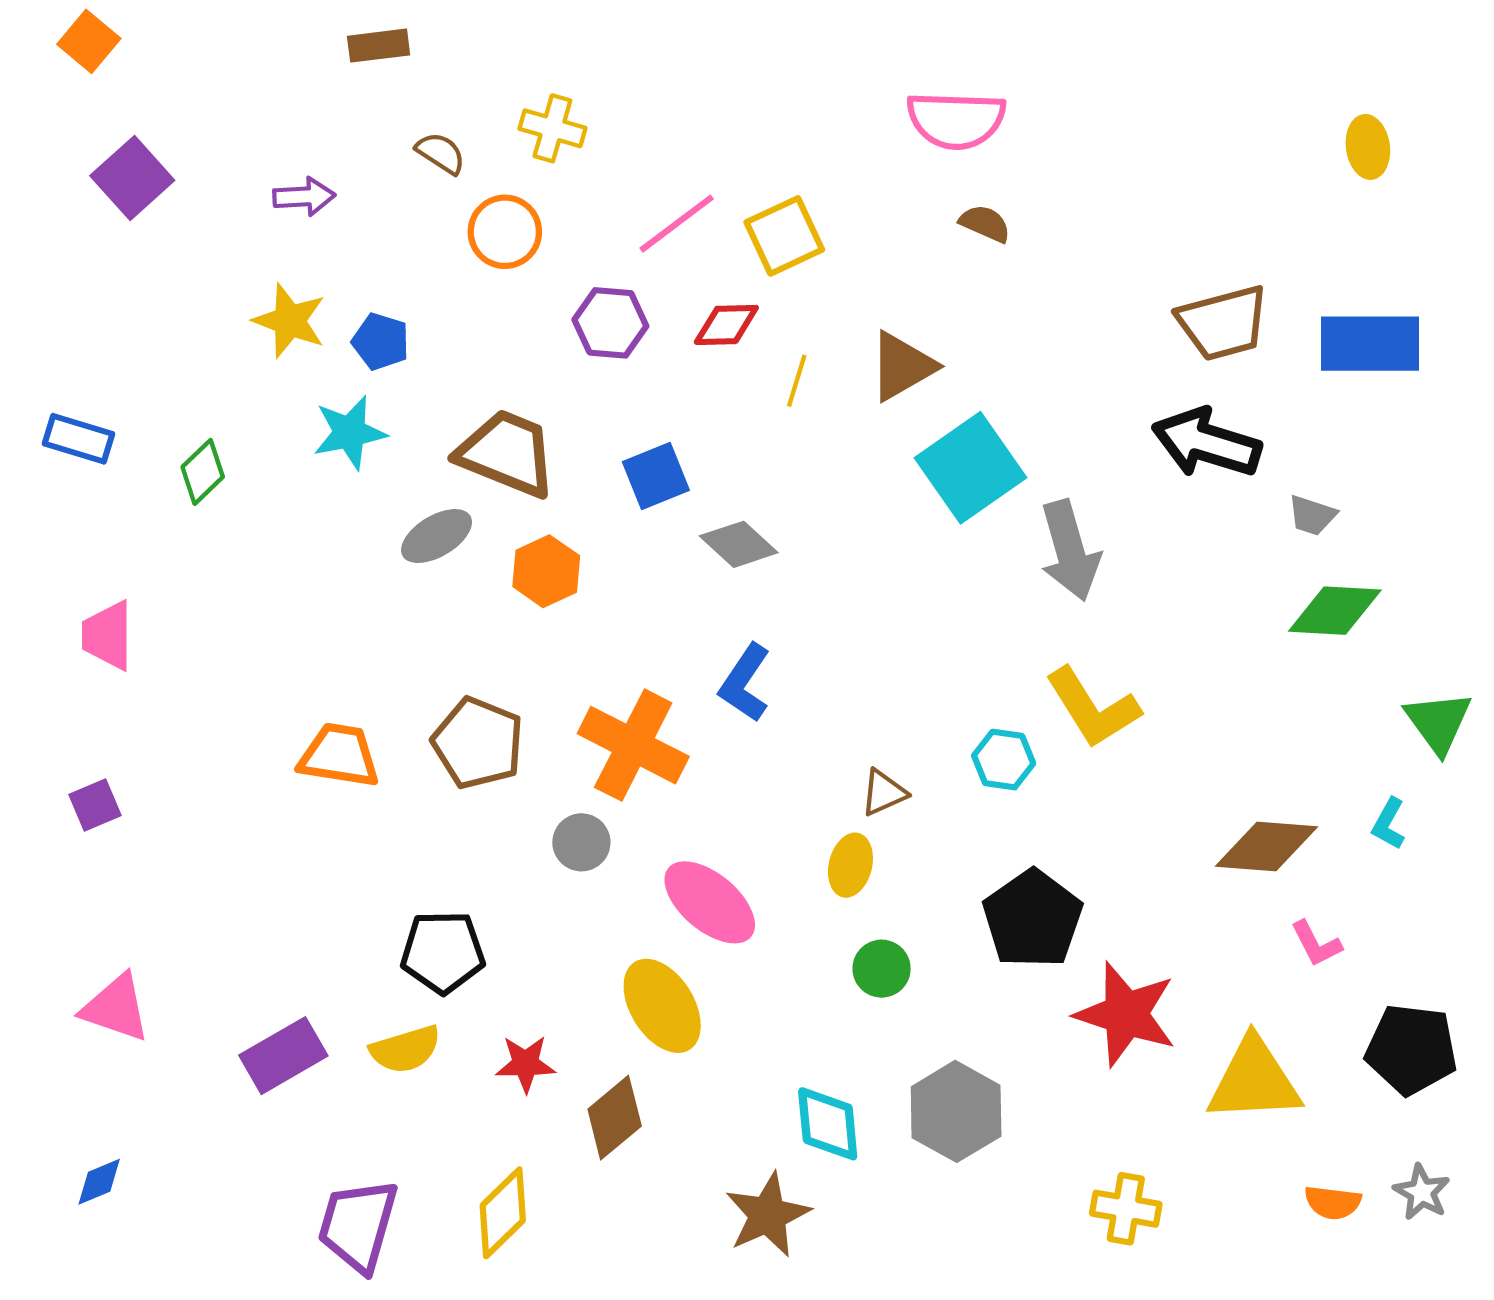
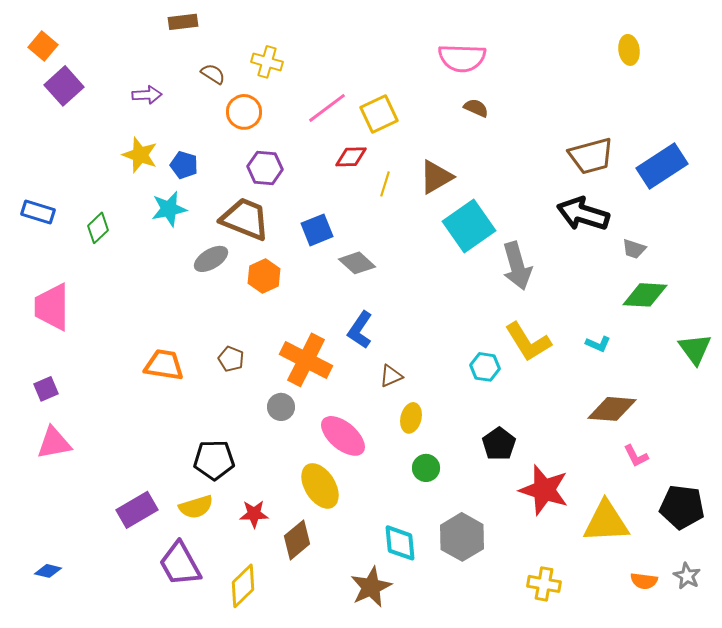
orange square: (89, 41) -> (43, 46), moved
yellow ellipse: (1368, 147) -> (629, 50), moved
purple hexagon: (610, 323) -> (265, 168), moved
blue rectangle: (1370, 344) -> (662, 166), turned -33
pink trapezoid: (107, 635) -> (52, 307), size x1.4
brown pentagon: (478, 743) -> (231, 359), size x0.6
brown triangle: (884, 793) -> (391, 376), moved
cyan L-shape: (1389, 824) -> (598, 344), moved, turned -95
black pentagon: (1033, 919) -> (499, 444), size x0.7
pink triangle: (116, 1008) -> (54, 443), moved, turned -30
blue diamond: (99, 1182) -> (48, 571), turned 36
purple trapezoid: (358, 1225) -> (180, 564), moved, turned -45

